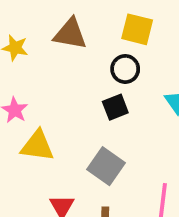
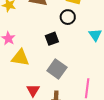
black square: (115, 107) -> (52, 39), moved

